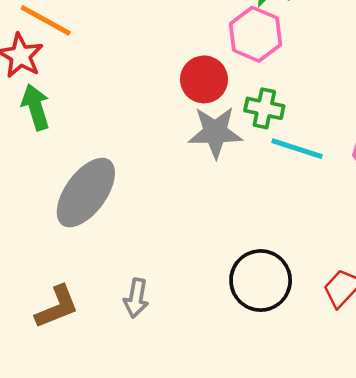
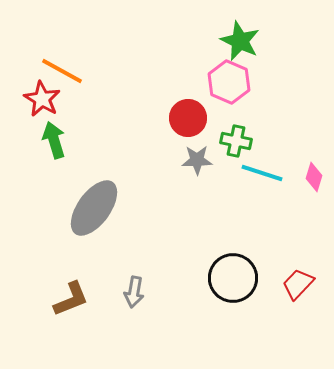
gray star: (215, 132) -> (197, 160), size x0.7

